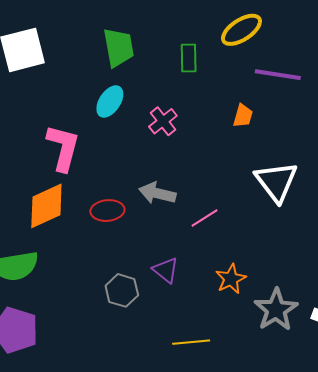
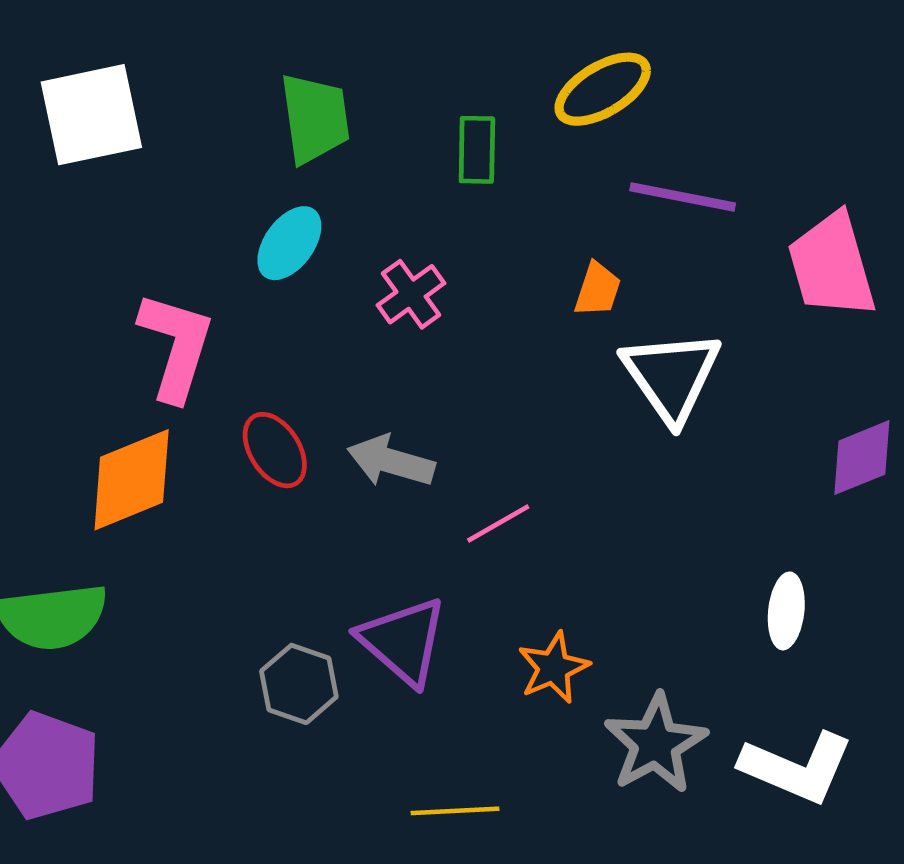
white triangle: (276, 182) -> (671, 376), moved
red ellipse: (107, 211) -> (275, 450), moved, turned 60
purple triangle: (166, 270) -> (403, 641), size x1.5

